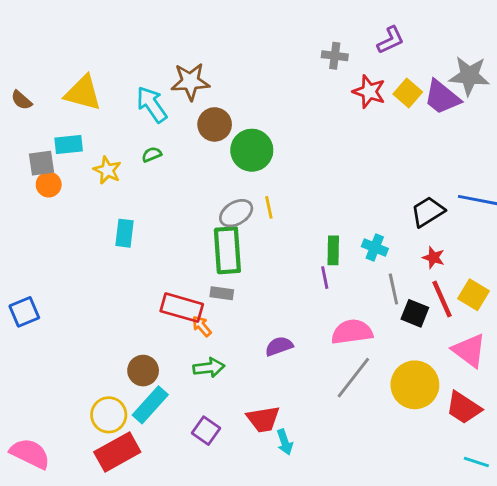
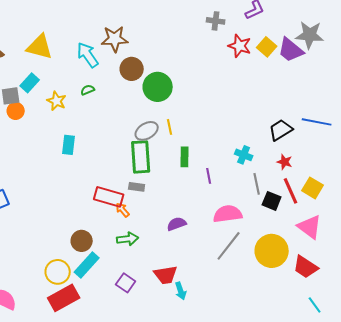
cyan rectangle: (69, 144) -> (30, 83), turned -42
green rectangle: (333, 250) -> (185, 157), moved
cyan line: (476, 462) -> (315, 305), turned 36

